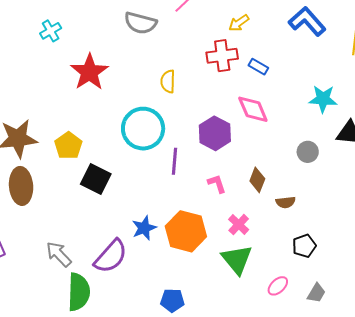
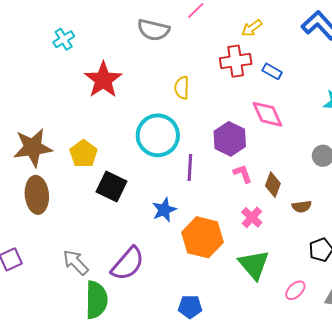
pink L-shape: (217, 184) -> (243, 174), moved
pink cross: (239, 225) -> (252, 217), moved
blue star: (144, 228) -> (164, 210), moved

